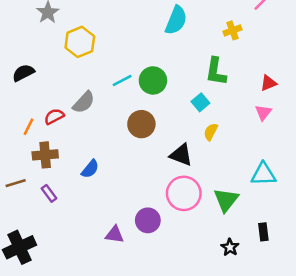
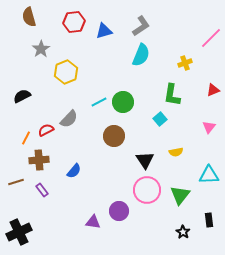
red triangle: (268, 83) -> (213, 90), moved
yellow semicircle: (211, 132) -> (176, 152), moved, turned -128
black triangle: (181, 155) -> (145, 160), turned 36

